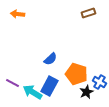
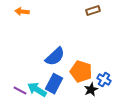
blue semicircle: (50, 59) -> (55, 57), size x1.5
purple line: (12, 83) -> (20, 91), moved

